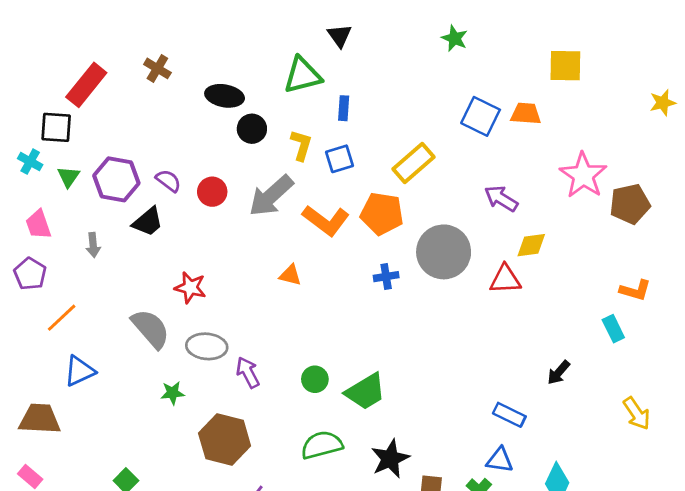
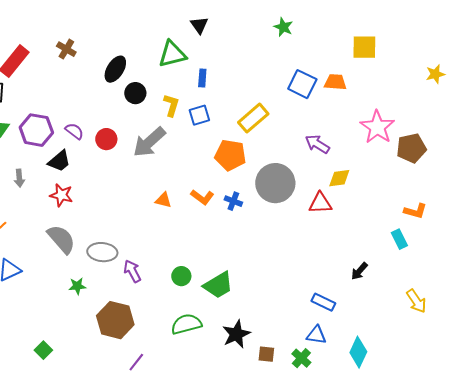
black ellipse: (225, 96) -> (115, 69), turned -68
orange L-shape: (326, 220) -> (202, 197), moved, size x0.7
blue cross: (386, 277) -> (233, 201), turned 30
red star: (190, 288) -> (61, 195), moved

